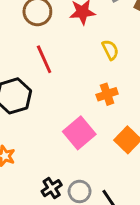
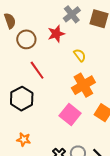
orange cross: (107, 94) -> (83, 85), size x1.6

